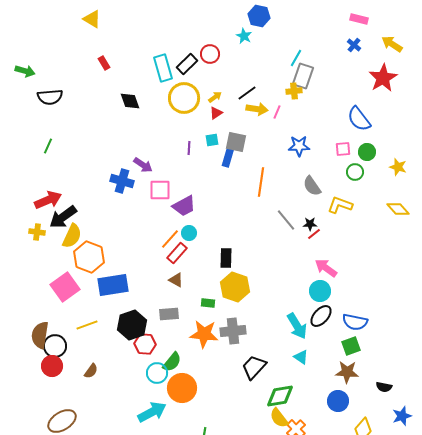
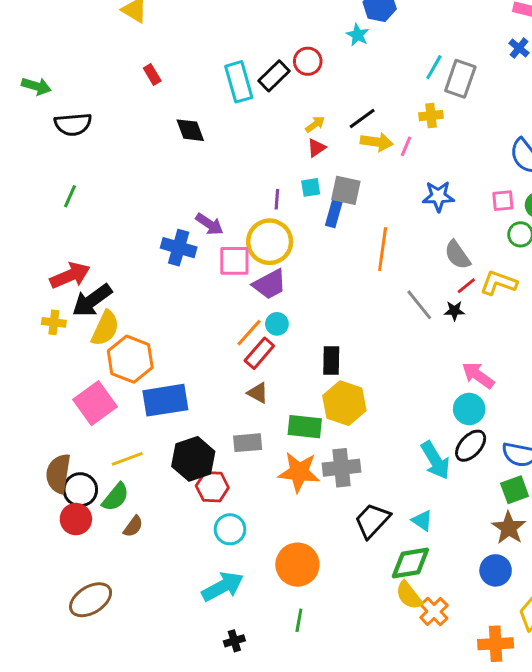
gray rectangle: (303, 76) -> (460, 79), moved
yellow circle: (184, 98) -> (270, 242), moved
red line: (314, 234) -> (466, 286), moved
green rectangle: (208, 303) -> (305, 427), size x1.6
cyan triangle: (301, 357) -> (422, 521), moved
green semicircle: (172, 362) -> (116, 497), moved
brown star: (347, 372) -> (509, 528), turned 30
orange circle: (182, 388) -> (297, 565), moved

